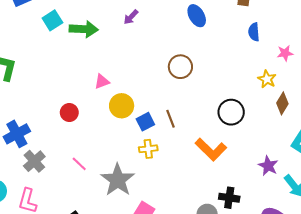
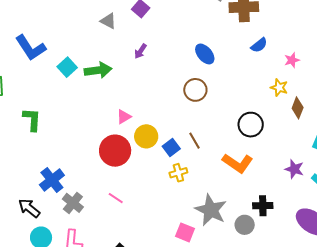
blue ellipse: (197, 16) -> (205, 54), moved
blue semicircle: (254, 32) -> (259, 45), turned -114
red circle: (69, 113) -> (115, 151), moved, size x1.8
gray star: (118, 180) -> (211, 210), moved

